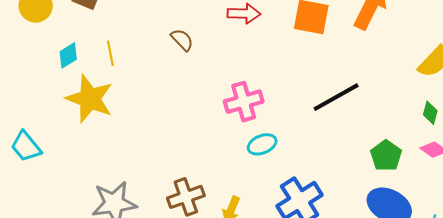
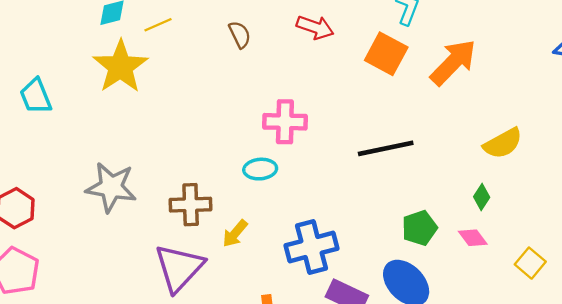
yellow line: (110, 53) -> (158, 25), turned 60
cyan ellipse: (262, 144) -> (260, 169), moved

